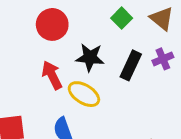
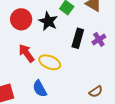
black star: (90, 57) -> (48, 21), moved, turned 30
purple cross: (163, 59) -> (99, 39), moved

